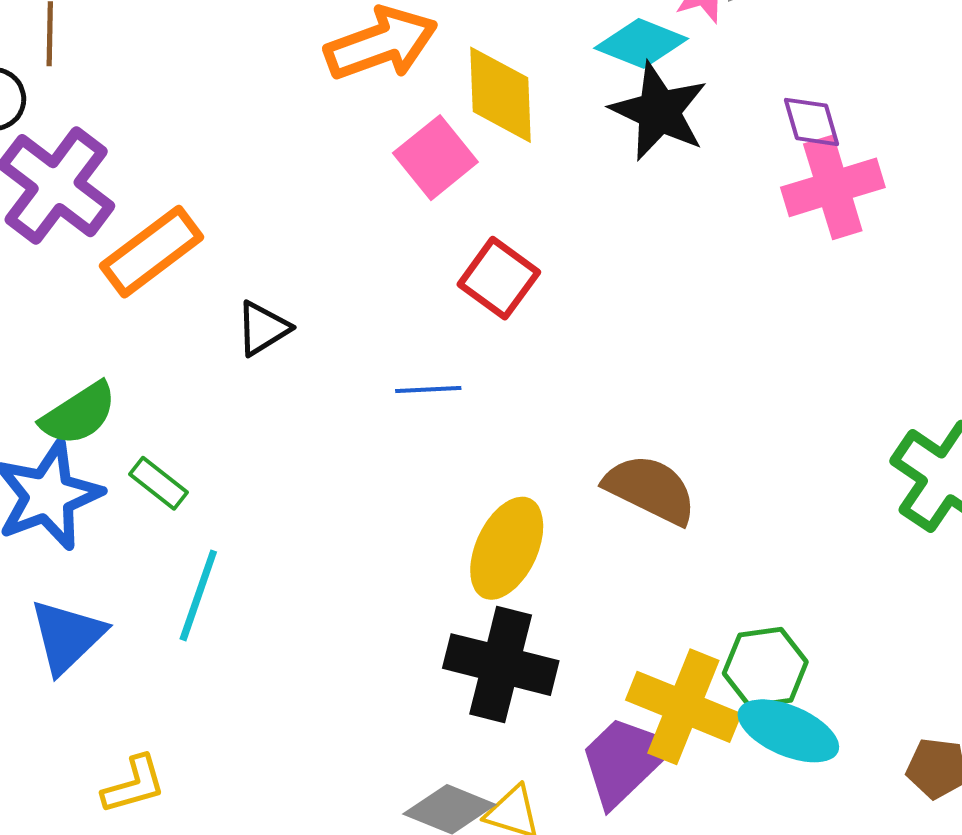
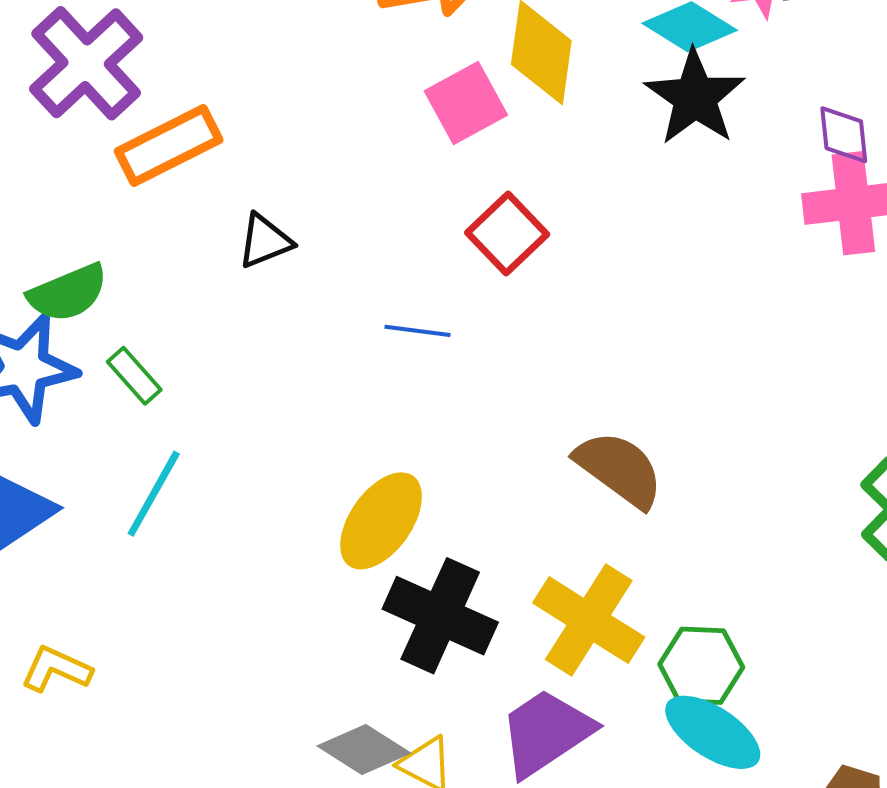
yellow ellipse: (507, 548) -> (381, 521), moved
yellow cross: (683, 707) -> (589, 620), moved
yellow L-shape: (134, 785) -> (56, 669), turned -150

